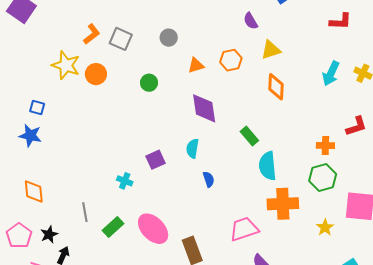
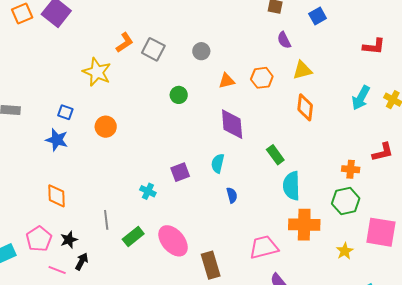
orange circle: (96, 74) -> (106, 127), moved

